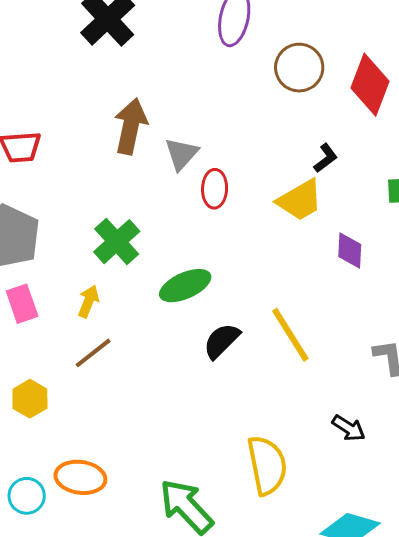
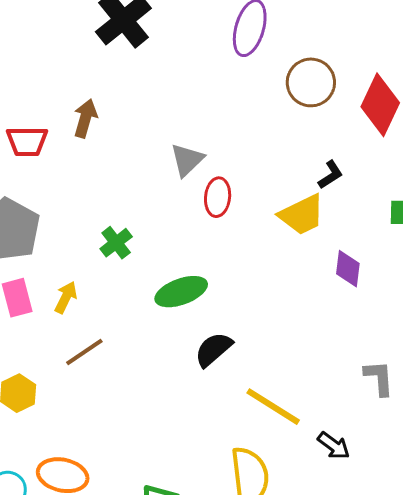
brown arrow: (131, 126) -> (85, 118), moved, size x0.7
green cross: (117, 242) -> (116, 243), size x0.7
yellow arrow: (88, 301) -> (66, 297), moved
yellow line: (290, 335) -> (273, 407), moved, turned -30

